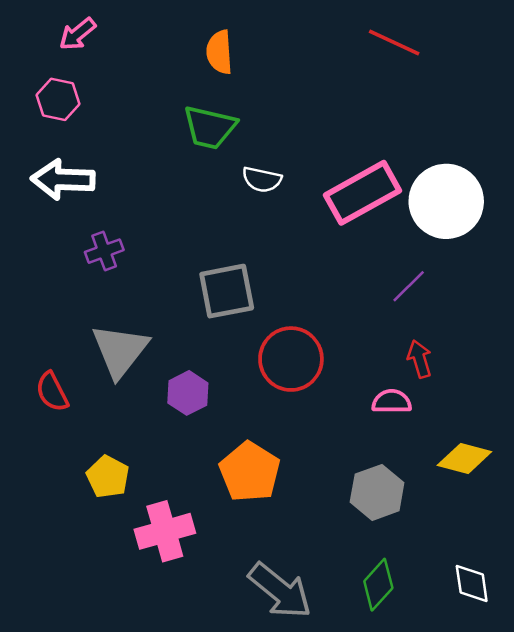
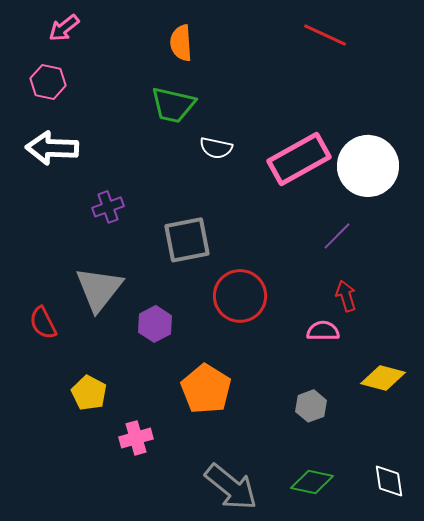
purple cross: (104, 251) -> (108, 207), moved
gray hexagon: (377, 492) -> (311, 406), size x0.7
pink cross: (165, 531) -> (136, 438), size x0.7
green diamond: (378, 585) -> (312, 482), turned 60

